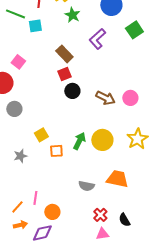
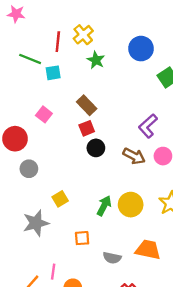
purple L-shape: (97, 39) -> (148, 126), moved
pink square: (18, 62) -> (44, 114), moved
orange square: (56, 151) -> (82, 238), moved
gray star: (20, 156) -> (36, 223), size x1.6

